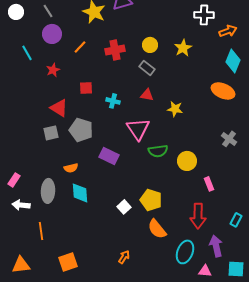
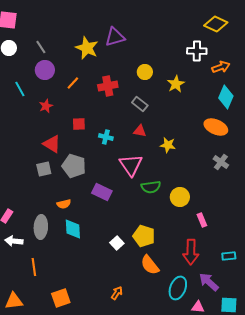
yellow circle: (150, 45) -> (145, 72), moved
gray cross: (229, 139) -> (221, 162), moved
cyan rectangle: (236, 220) -> (229, 256), turned 56
purple arrow: (216, 246) -> (209, 282), turned -35

